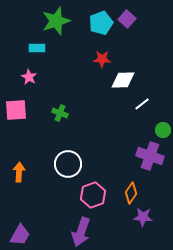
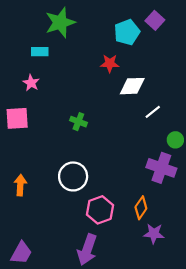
purple square: (127, 19) -> (155, 20), moved
cyan pentagon: (101, 23) -> (127, 32), moved
green cross: (60, 113) -> (78, 122), moved

